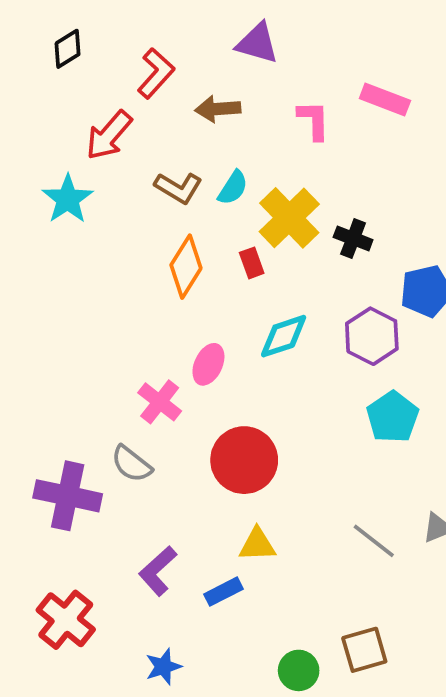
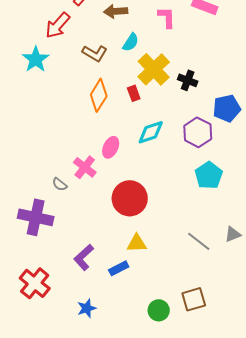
cyan semicircle: (233, 188) -> (131, 42), moved
gray semicircle: (131, 464) -> (60, 184), moved, size x0.7

